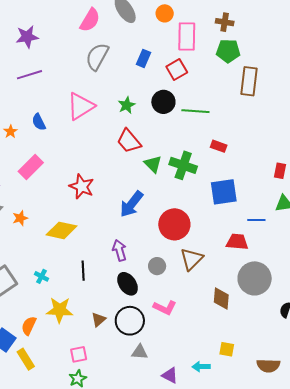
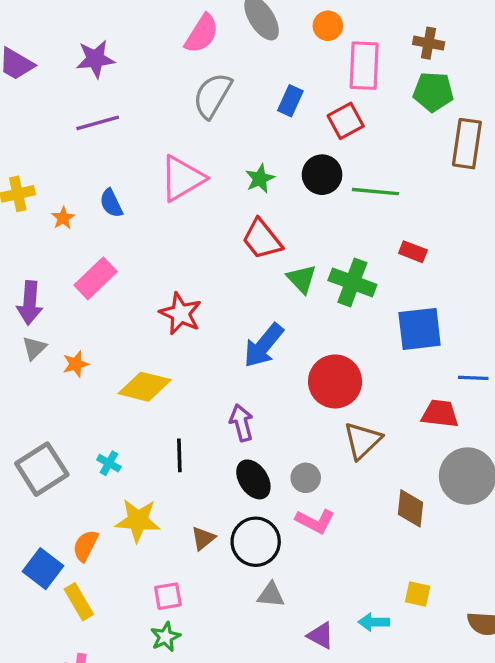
gray circle: (157, 266) -> (306, 478), moved

